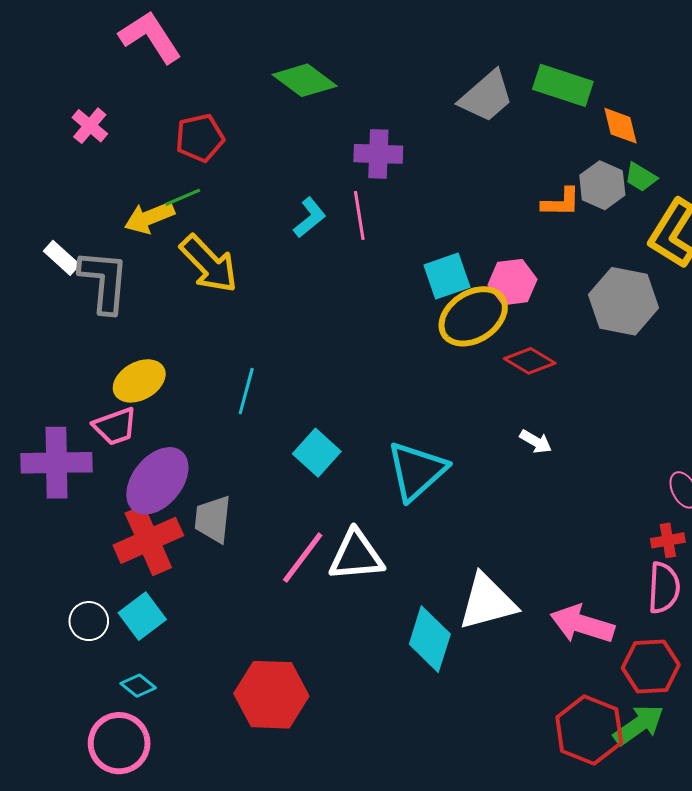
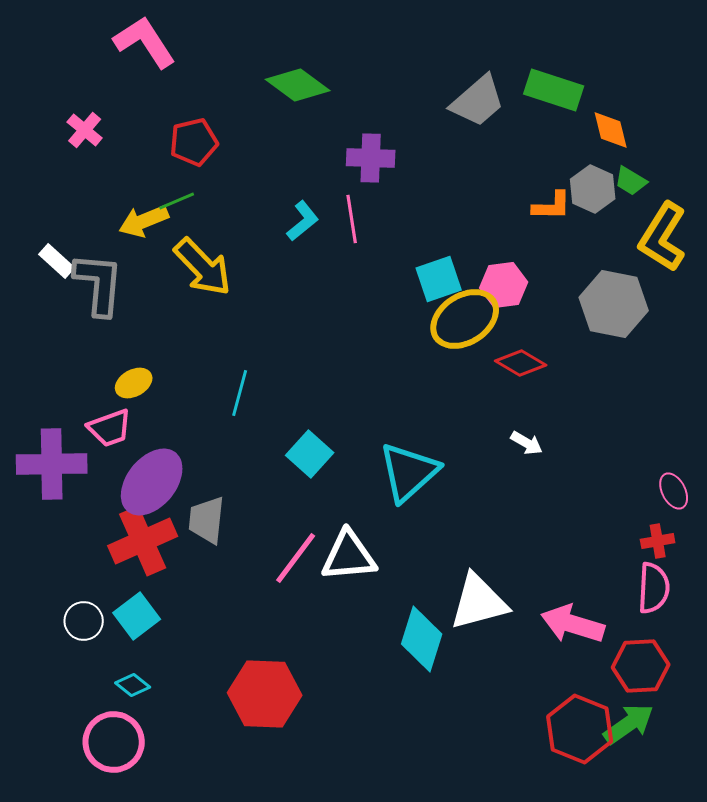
yellow ellipse: (139, 381) -> (134, 383), size x0.7

